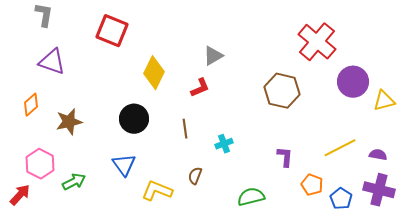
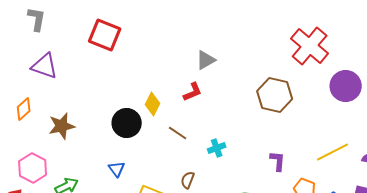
yellow diamond: (154, 73) -> (153, 104), moved, size x0.7
brown line: (185, 129) -> (178, 133), turned -48
blue triangle: (124, 165) -> (117, 169), size x0.7

